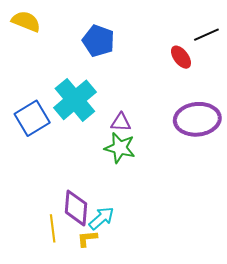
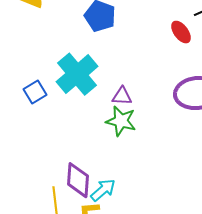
blue square: (32, 118) -> (35, 92), size x0.7

